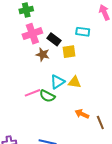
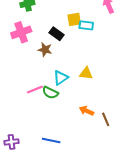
pink cross: (32, 34) -> (21, 32), moved
yellow square: (69, 52) -> (74, 19), moved
yellow triangle: (75, 82) -> (86, 73), moved

